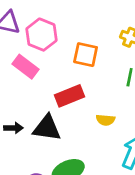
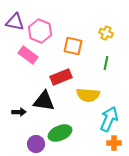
yellow semicircle: (106, 120) -> (88, 95), size x1.6
black arrow: (13, 128) -> (19, 112), moved

